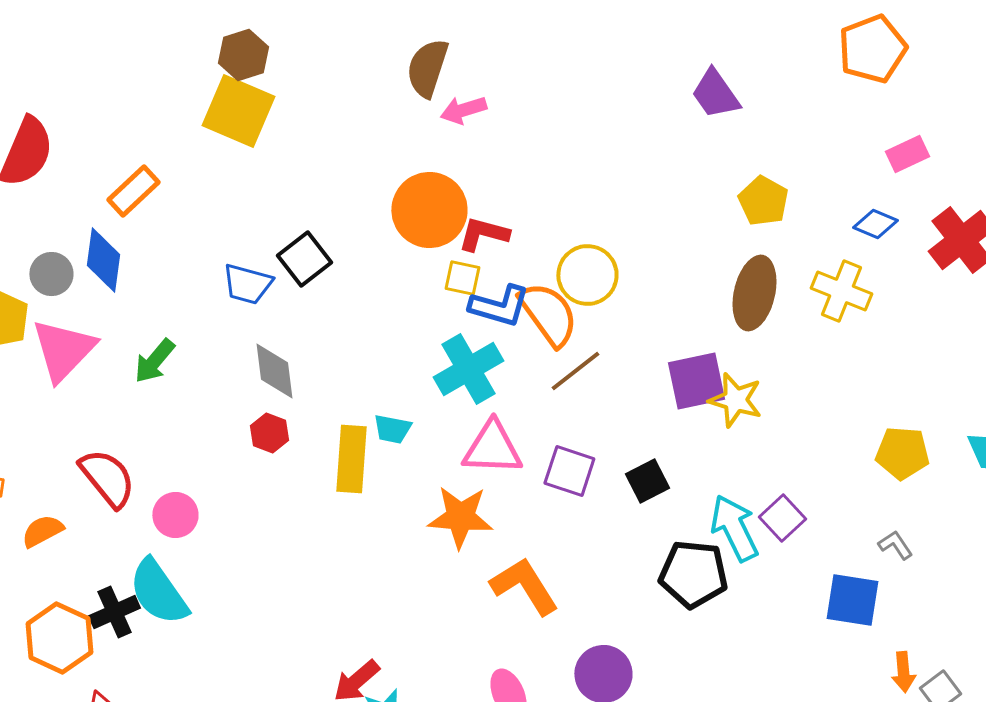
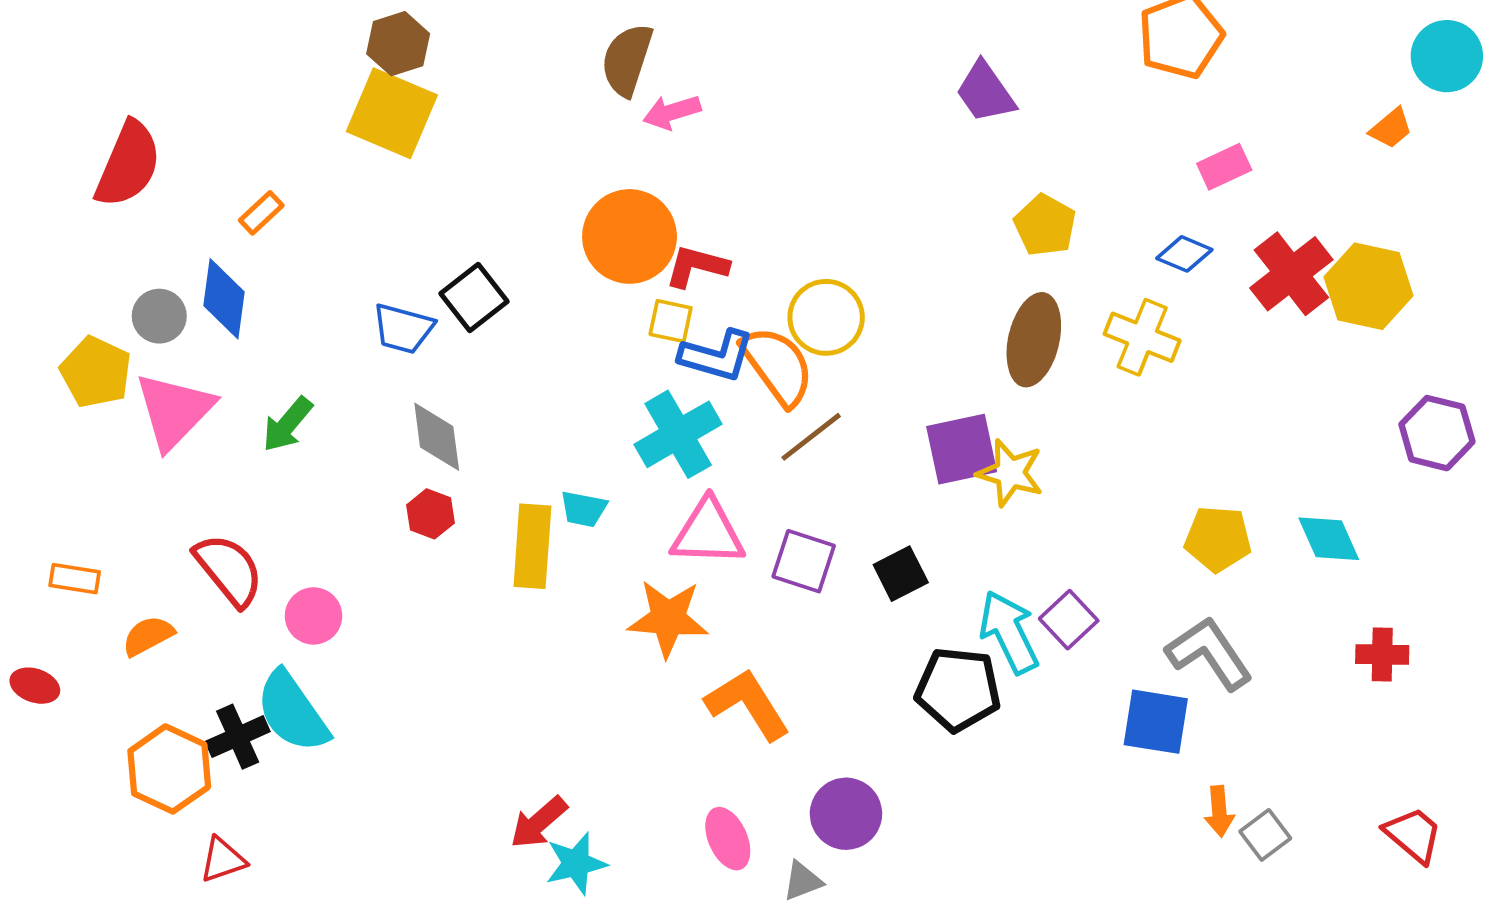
orange rectangle: (133, 191) -> (261, 213), size x0.7
gray L-shape: (895, 545) -> (1209, 653), size x2.0

